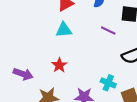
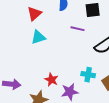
red star: (59, 65) -> (51, 80), moved

